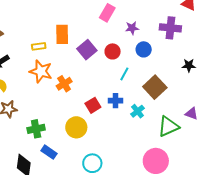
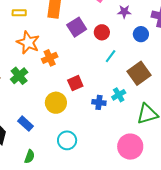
yellow rectangle: (39, 46) -> (19, 13), moved
blue circle: (144, 49) -> (141, 34), moved
blue cross: (116, 101) -> (99, 102), moved
green cross: (36, 129) -> (19, 76), moved, turned -36

